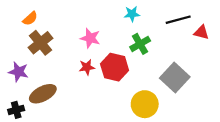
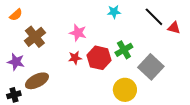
orange semicircle: (30, 19) -> (16, 15), moved
black line: (178, 20) -> (154, 17), turned 60
green cross: (140, 44) -> (124, 50), moved

